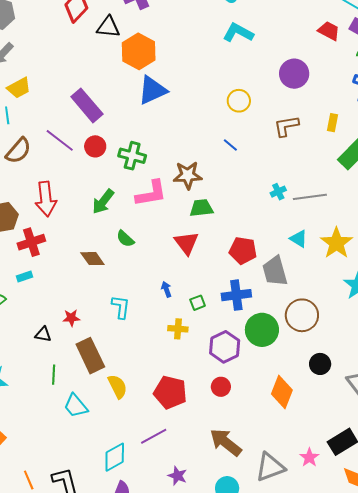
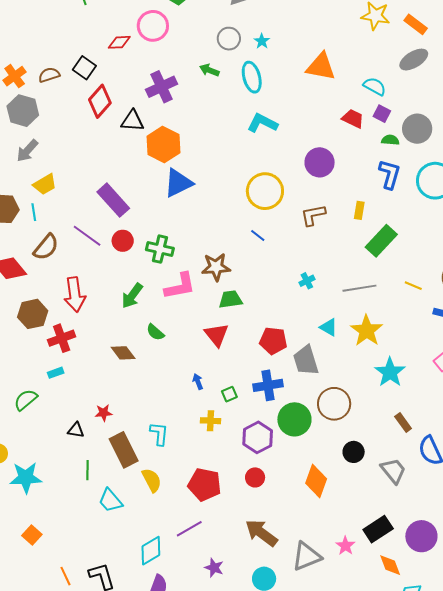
yellow circle: (239, 101) -> (265, 191), size x1.6
gray line: (310, 197) -> (359, 288), moved
cyan L-shape: (121, 307) -> (159, 434), moved

